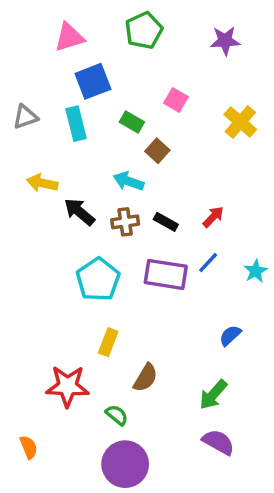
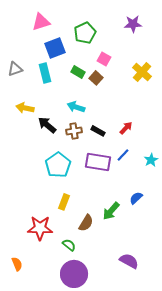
green pentagon: (144, 30) -> (85, 33), moved
brown square: (157, 151) -> (96, 78), moved
green arrow: (213, 395) -> (111, 211), moved

